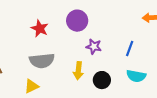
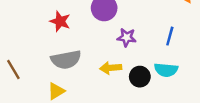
yellow arrow: (78, 71) -> (111, 68), turned 84
cyan semicircle: (136, 76) -> (166, 70), moved

